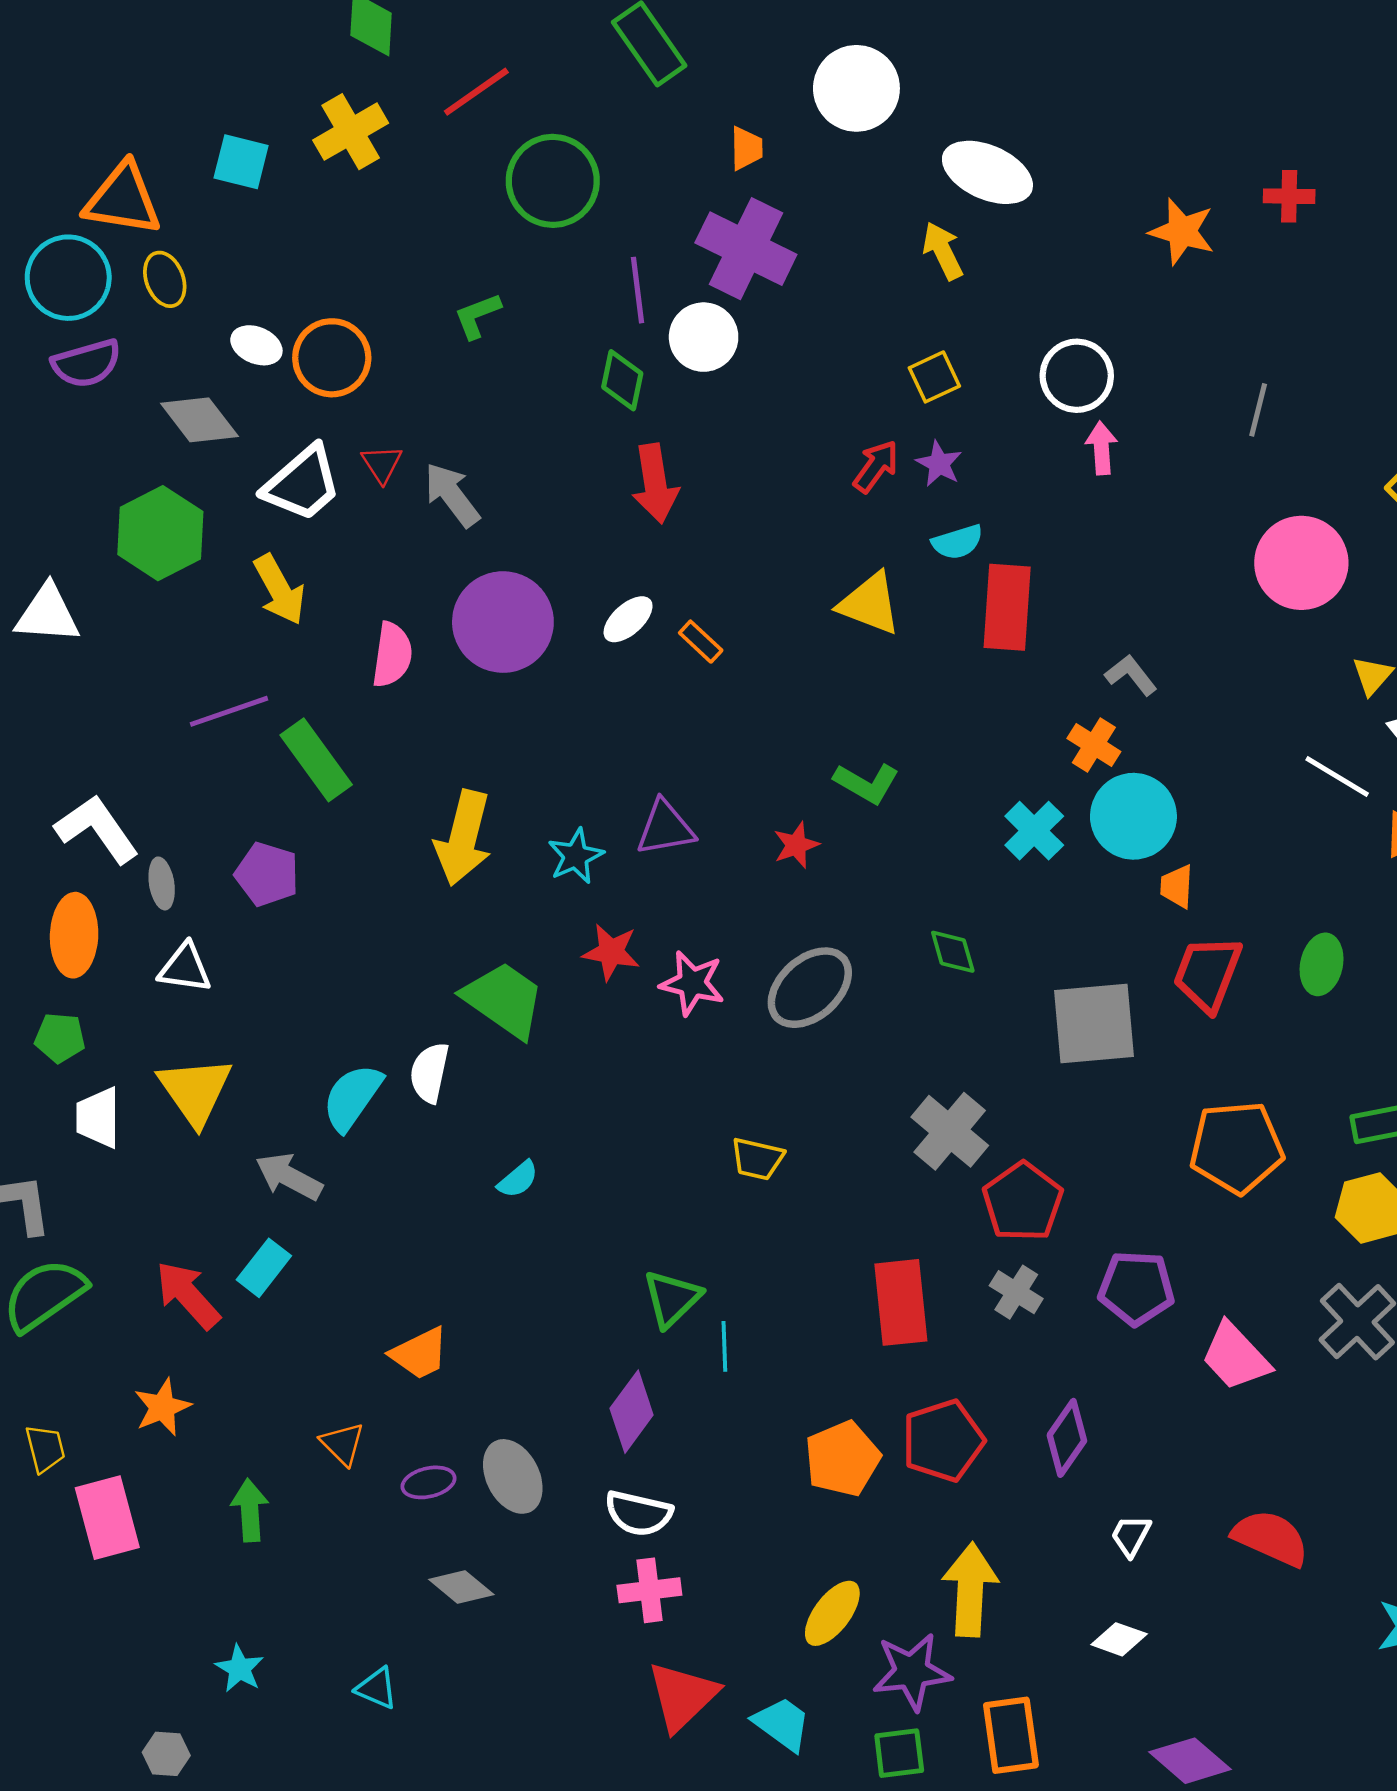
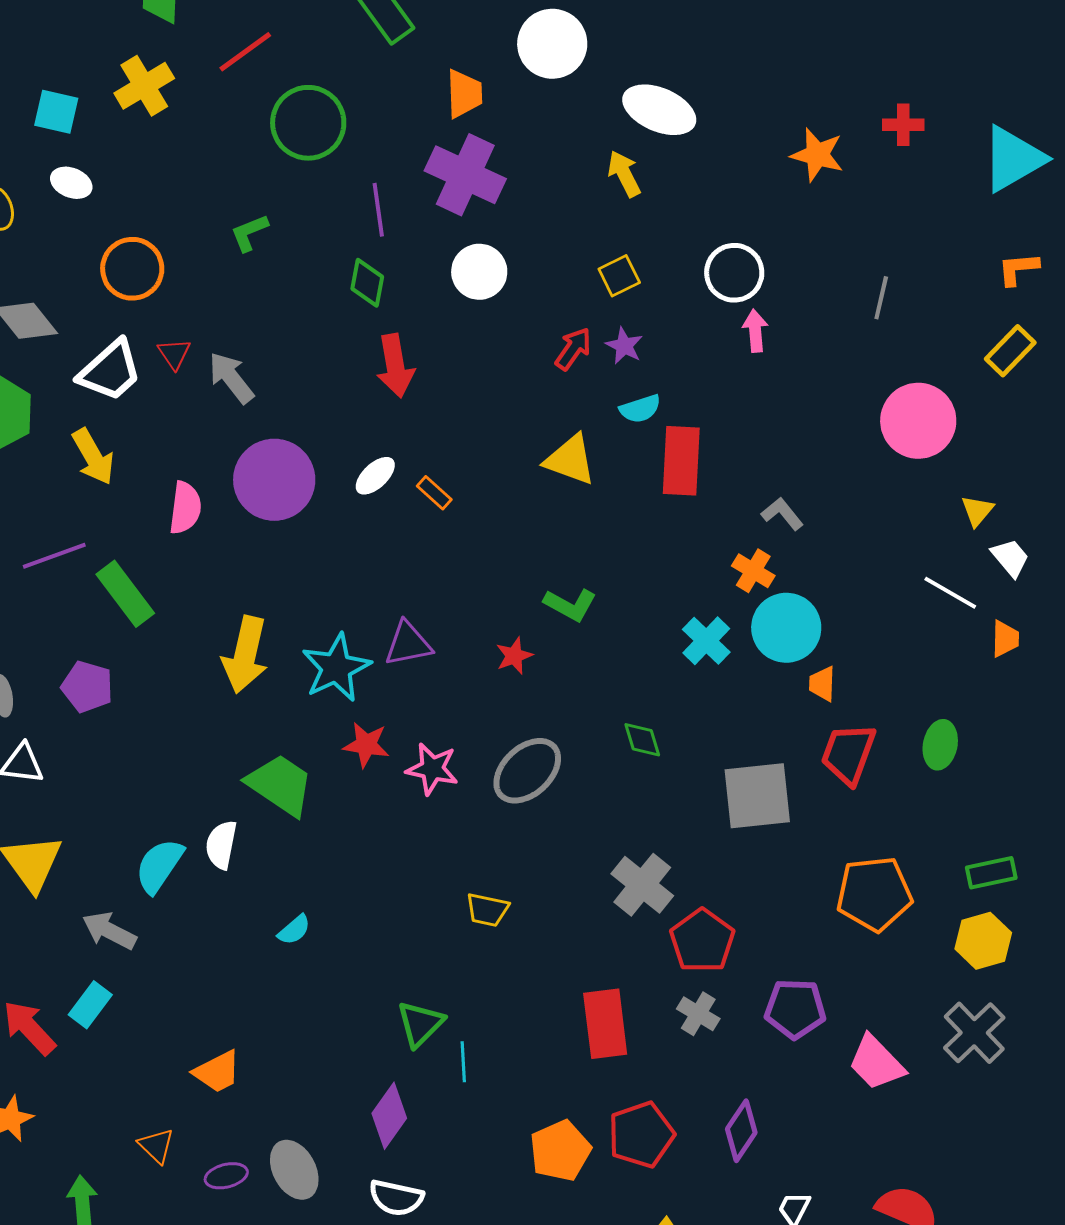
orange trapezoid: (746, 148) -> (464, 94), size x1.4
white circle: (704, 337) -> (479, 272), moved
white ellipse: (256, 345) -> (71, 183), moved
cyan star: (576, 856) -> (336, 668), size x1.5

